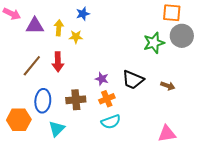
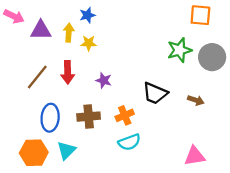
blue star: (83, 14) -> (87, 15), moved
gray circle: (182, 36) -> (212, 57), moved
purple star: (102, 79) -> (104, 80), moved
orange hexagon: (19, 120) -> (34, 153), moved

